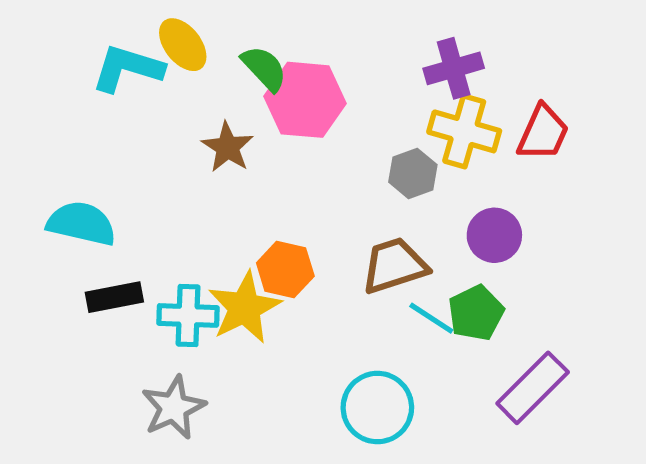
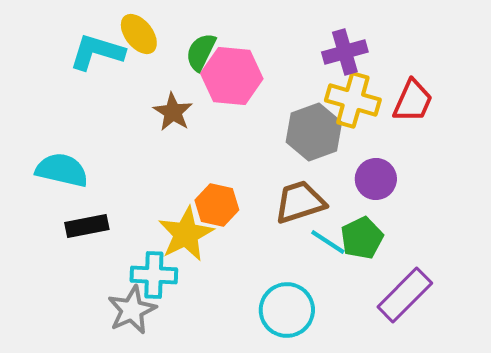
green semicircle: (264, 68) -> (201, 52), turned -111
gray hexagon: (413, 173) -> (314, 132), size x1.5
cyan cross: (188, 315) -> (154, 275), moved

